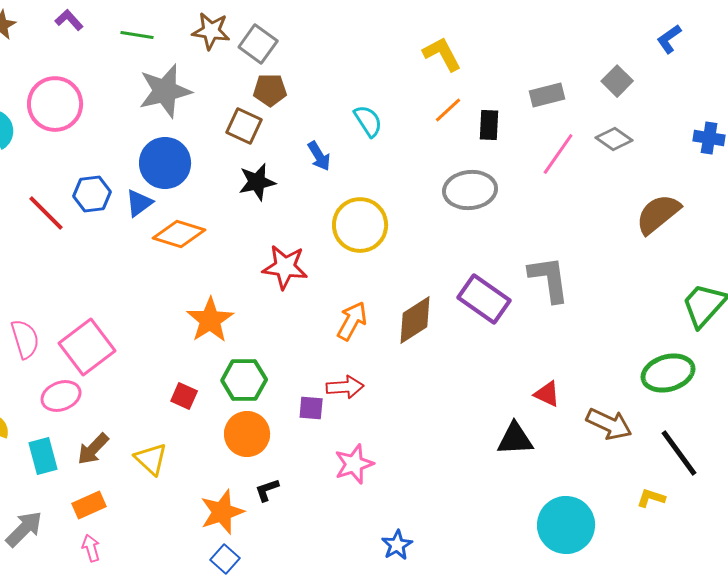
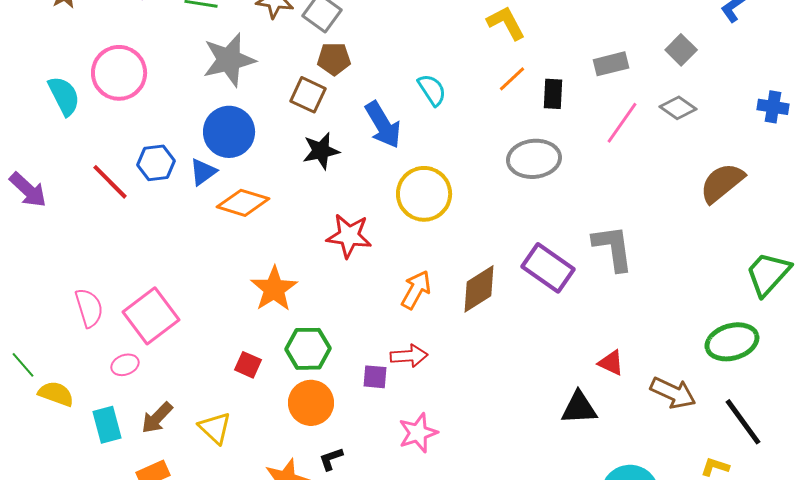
blue arrow: (319, 156) -> (383, 125), size x1.6
pink ellipse: (61, 396) -> (125, 365), size x0.7

